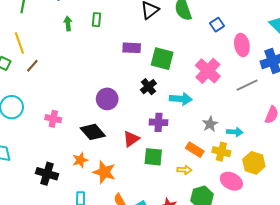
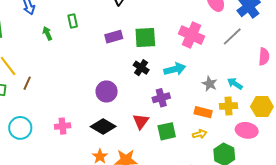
cyan arrow: (235, 132) -> (235, 84), turned -133

